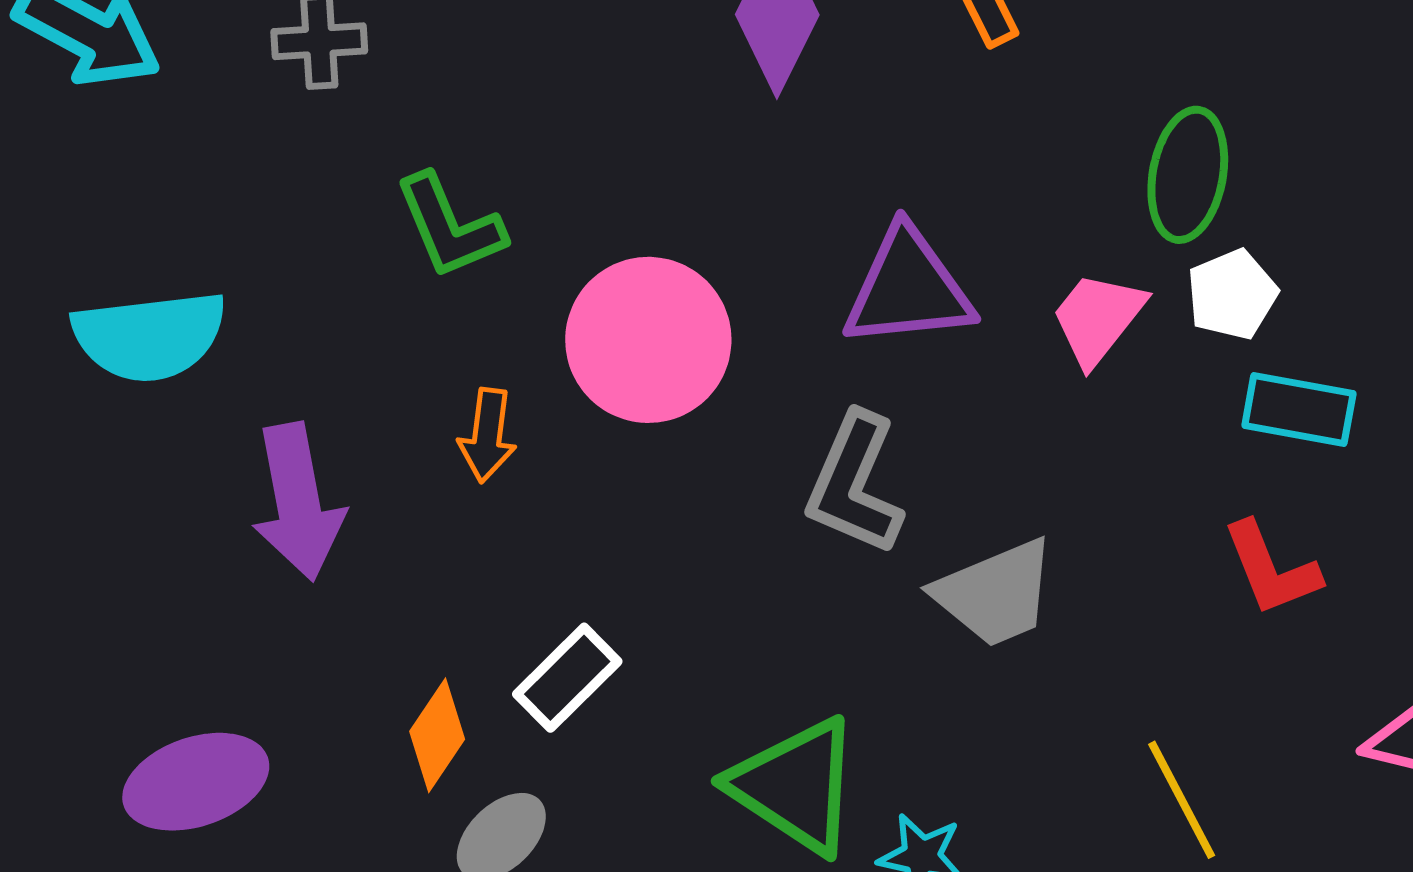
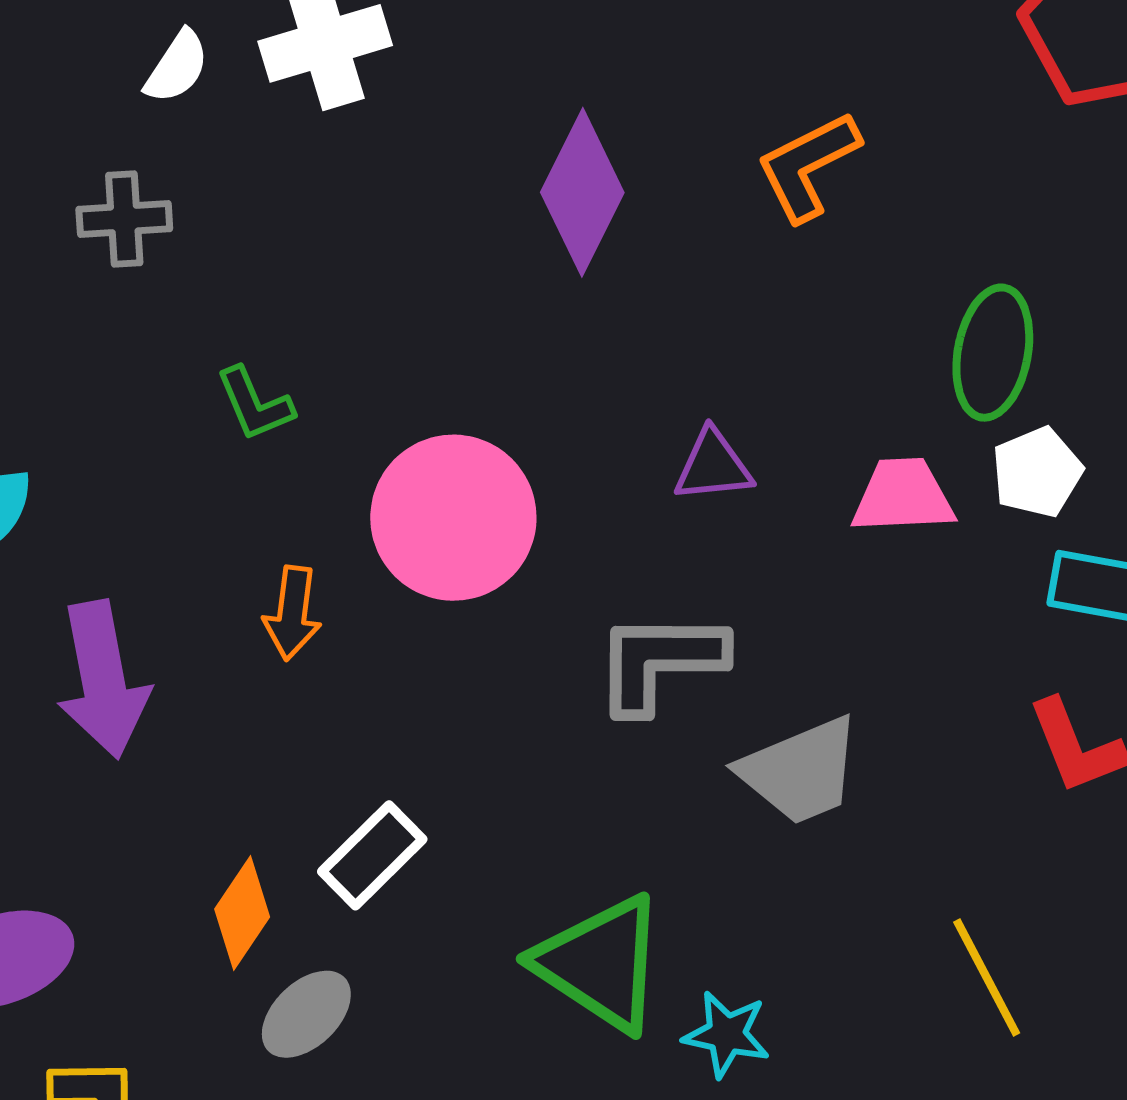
green L-shape: (450, 226) -> (255, 404), size x0.7
purple triangle: (908, 288) -> (713, 466), size x0.6
pink trapezoid: (1098, 318) -> (903, 496), turned 49
gray L-shape: (855, 484) -> (660, 662), turned 67

